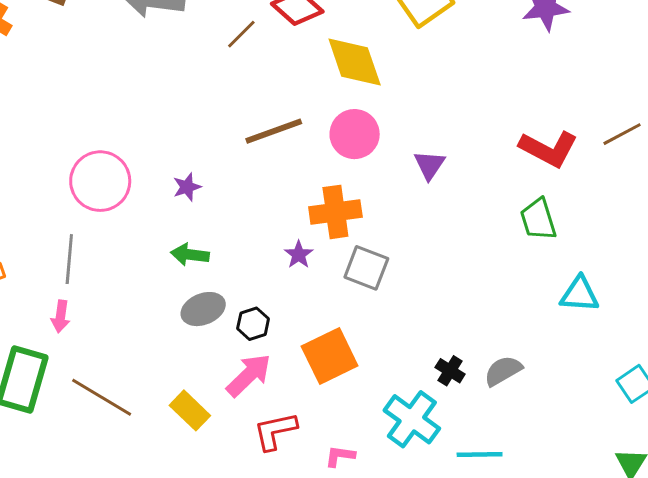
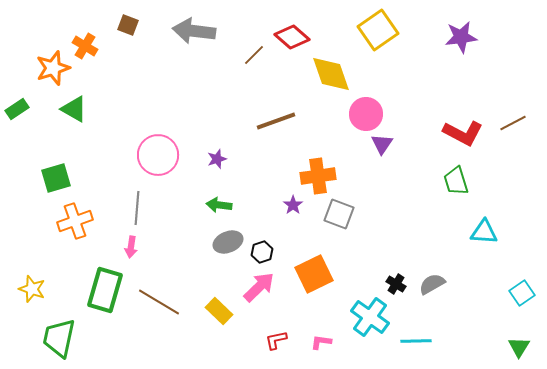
pink circle: (355, 134) -> (366, 114), moved
red L-shape: (275, 431) -> (276, 340), moved, size x0.7

